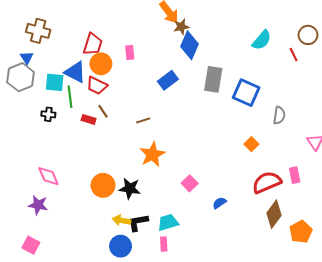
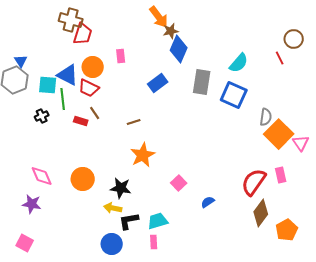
brown cross: (38, 31) -> (71, 20), moved
cyan semicircle: (262, 40) -> (239, 63), moved
red trapezoid: (93, 44) -> (83, 34), moved
black cross: (48, 114) -> (42, 116), turned -32
orange square: (251, 144) -> (279, 134), moved, size x2.0
red semicircle: (267, 182) -> (254, 182), turned -32
orange circle: (103, 185) -> (83, 179), moved
yellow arrow: (122, 220) -> (113, 208), moved

